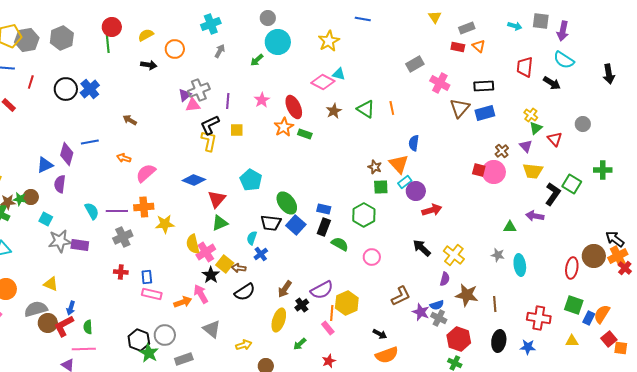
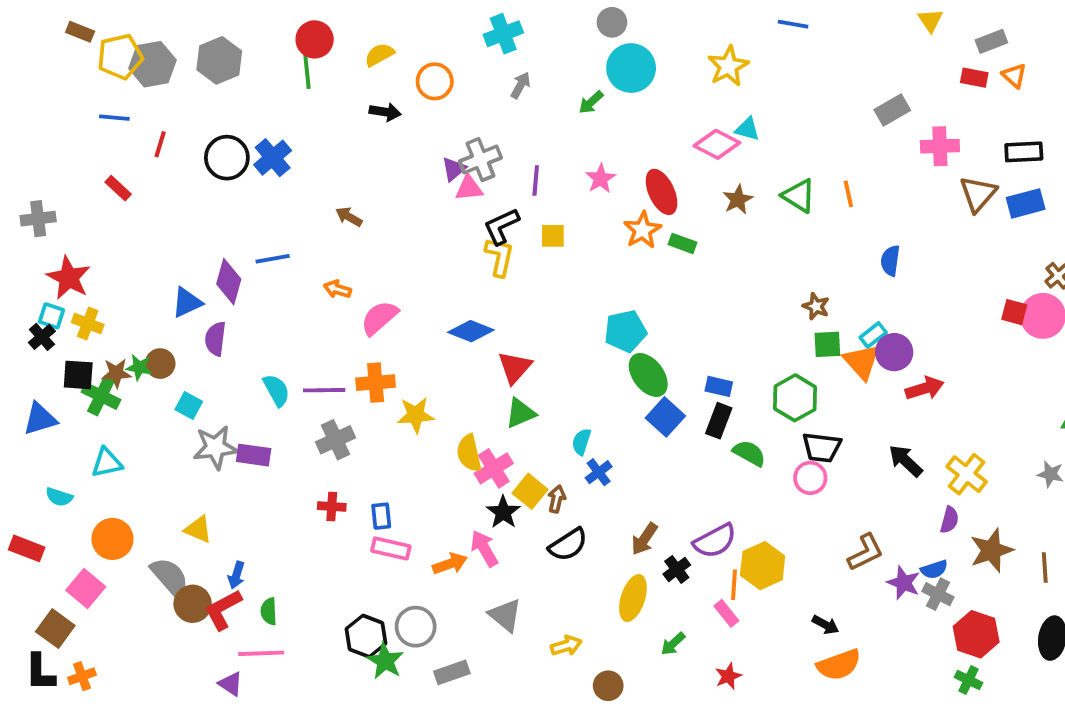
pink cross: (440, 83) -> (940, 146), turned -30
orange triangle: (399, 164) -> (862, 362), moved
cyan pentagon: (251, 180) -> (625, 331), moved, turned 30
black trapezoid: (271, 223) -> (822, 447), moved
brown arrow: (239, 268) -> (557, 499), turned 96
brown star: (467, 295) -> (991, 550), turned -30
gray semicircle: (36, 309) -> (170, 577), turned 65

